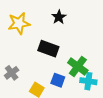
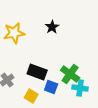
black rectangle: (48, 49) -> (37, 72), moved

